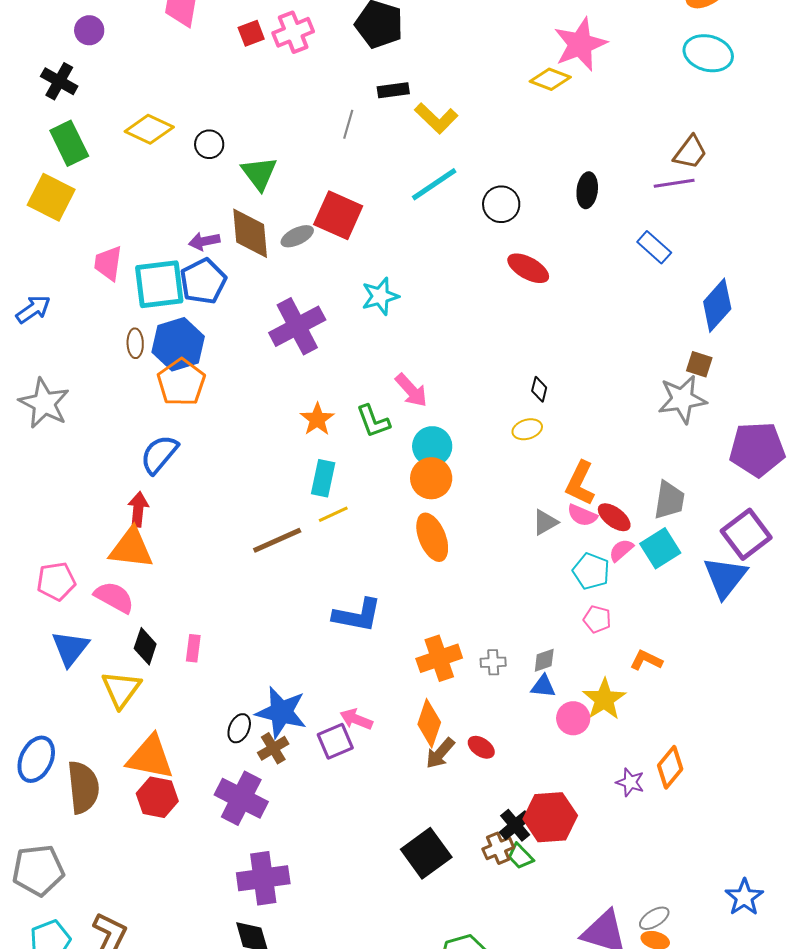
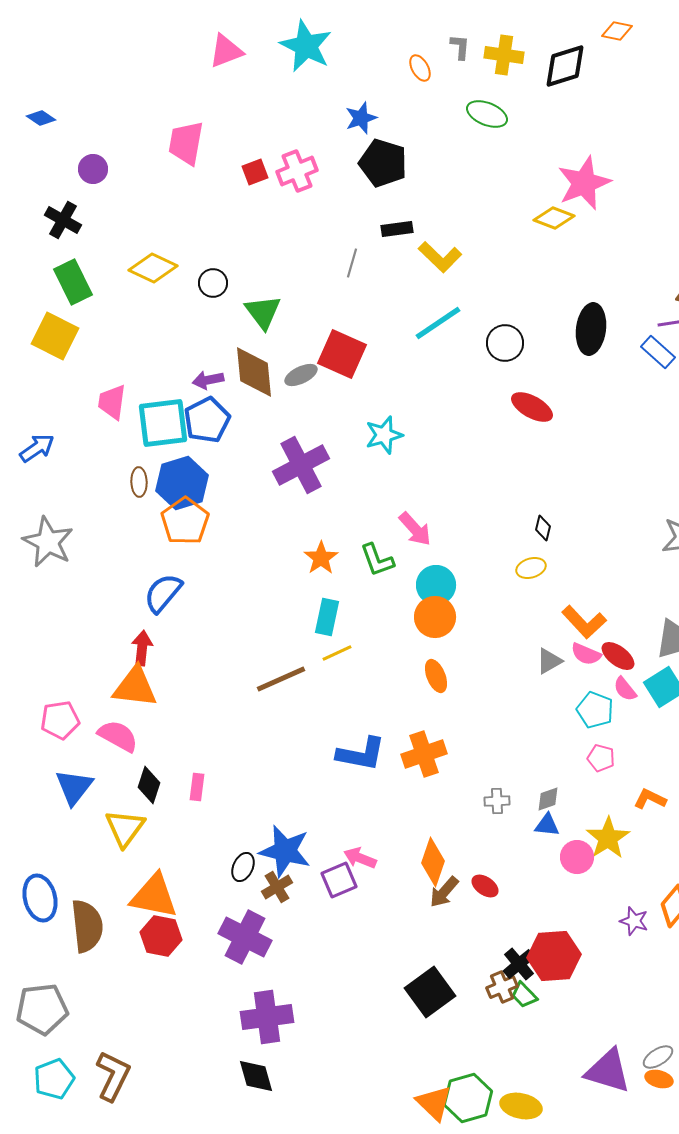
black ellipse: (587, 190) -> (591, 329), size x1.4
blue rectangle: (654, 247) -> (658, 352), moved
orange L-shape: (580, 483) -> (584, 622), turned -69
orange ellipse: (432, 537) -> (436, 676), size x0.7
pink semicircle: (621, 550) -> (625, 689), turned -88
orange cross: (439, 658) -> (424, 754), moved
blue ellipse: (36, 759) -> (40, 898), turned -39

